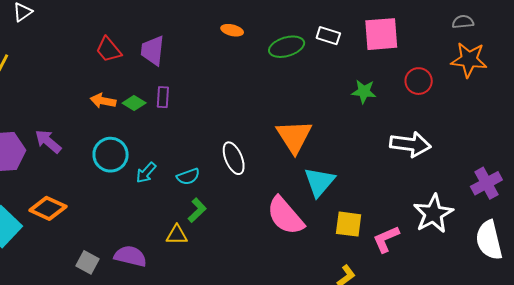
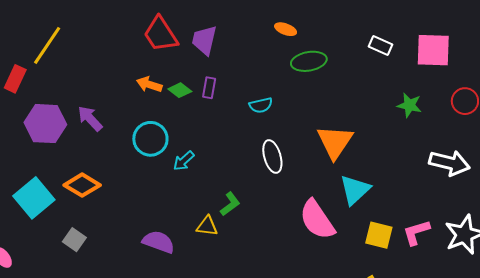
green ellipse: (287, 47) -> (309, 61), moved
red trapezoid: (109, 50) -> (161, 34), size x1.4
cyan semicircle: (188, 176) -> (261, 105), moved
pink L-shape: (386, 239) -> (416, 232), moved
gray square: (88, 262) -> (74, 240), moved

